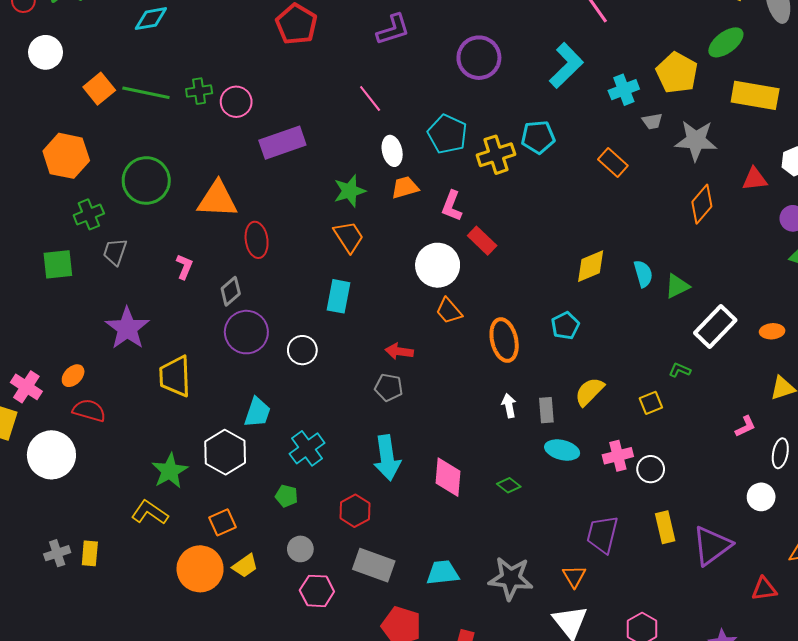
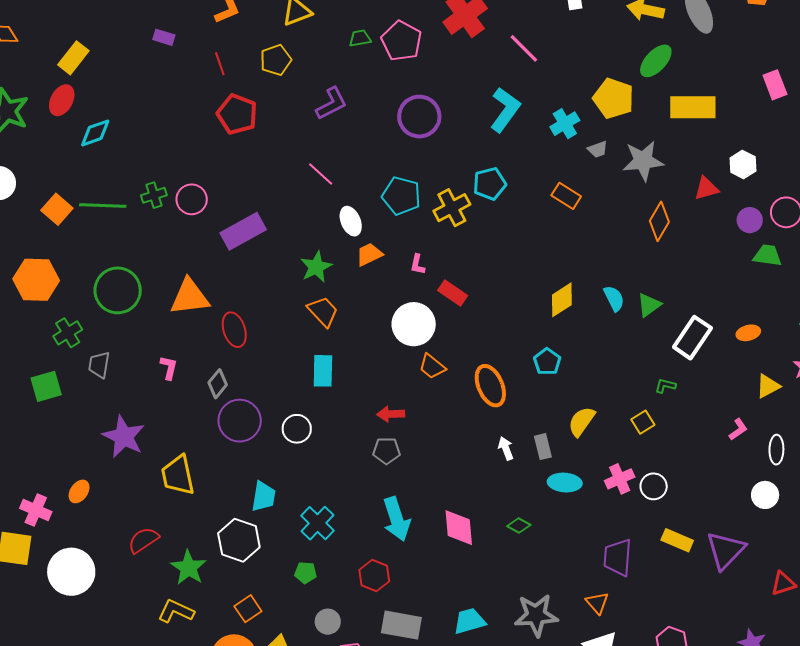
pink L-shape: (452, 206) -> (417, 264), size x0.7
red semicircle: (89, 410) -> (143, 540), moved, turned -40
yellow rectangle: (665, 527) -> (677, 540), turned -44

